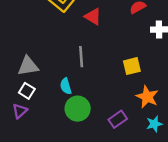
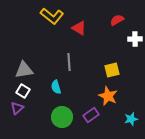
orange star: (147, 97) -> (108, 96), moved
green circle: (78, 109) -> (62, 117), moved
purple rectangle: (118, 119) -> (91, 115), moved

